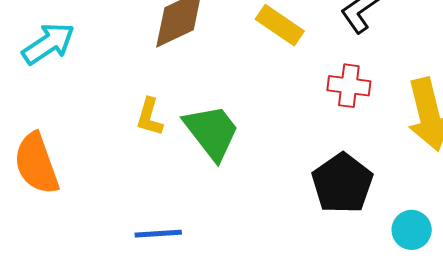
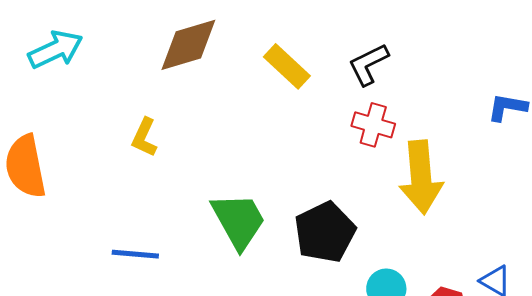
red cross: (349, 86) -> (373, 125), moved
green trapezoid: (212, 132) -> (239, 221), moved

